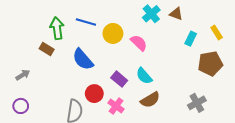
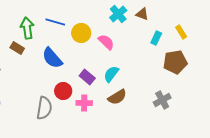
cyan semicircle: (144, 76) -> (111, 74), turned 78
pink cross: (116, 106) -> (84, 103), turned -35

